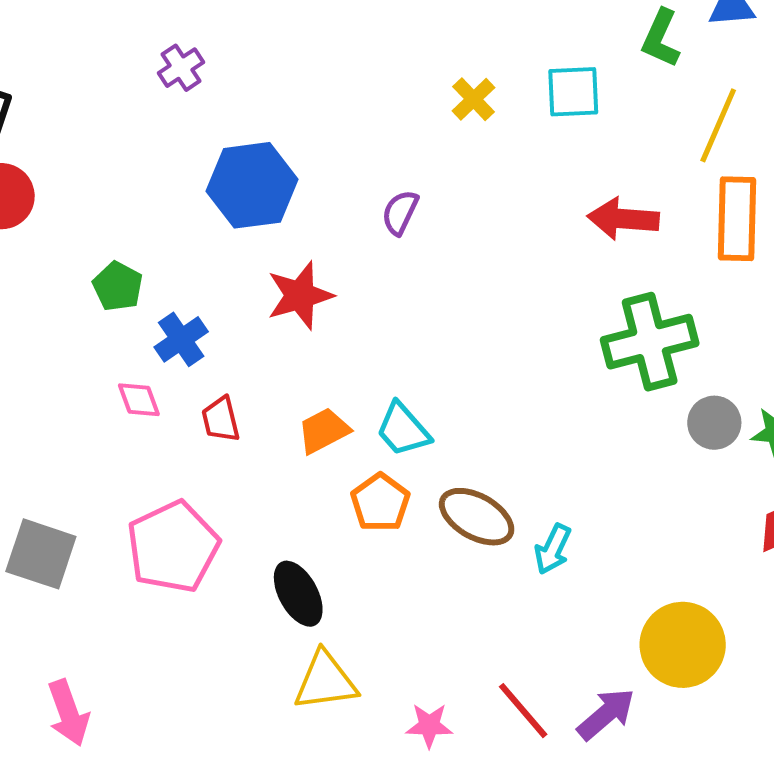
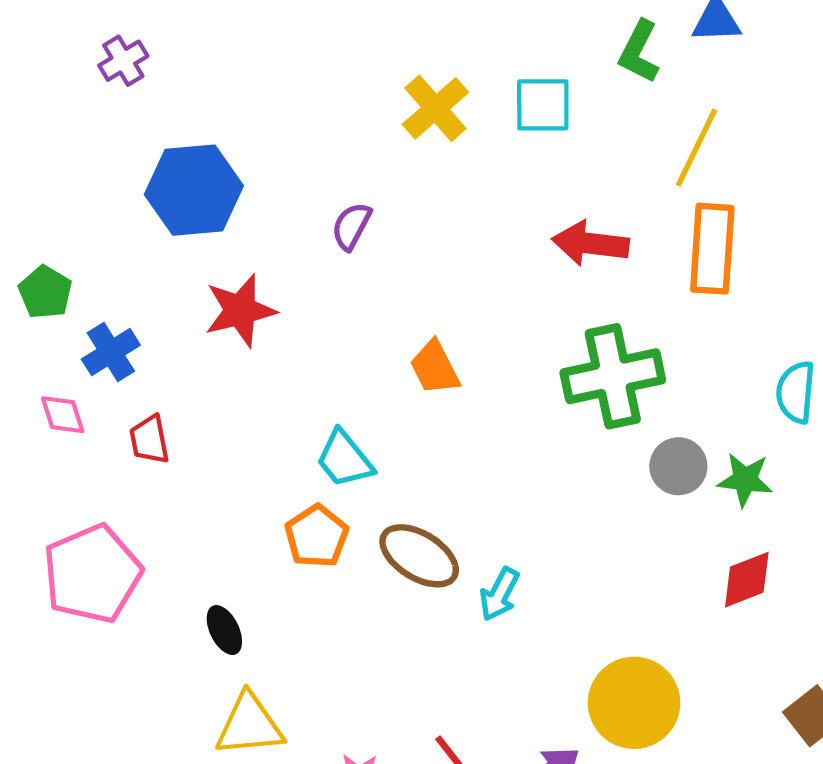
yellow cross: (474, 99) -> (435, 108), size x1.4
orange trapezoid: (324, 431) -> (435, 368), moved, turned -92
black ellipse: (298, 594) -> (224, 630), size x0.7

